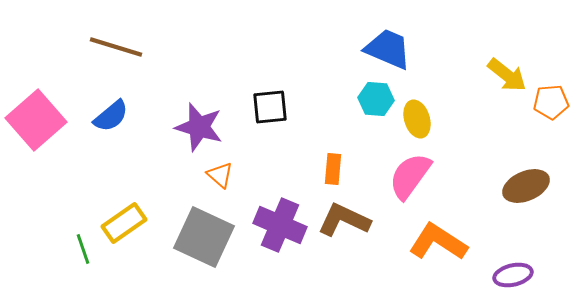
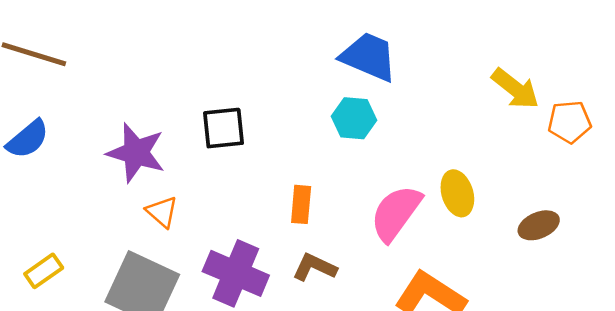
yellow ellipse: (417, 119) -> (457, 193), moved
brown ellipse: (526, 186) -> (539, 225), size x0.7
brown L-shape: (344, 220) -> (315, 267), size x0.7
yellow rectangle: (124, 223) -> (44, 271), size x0.7

